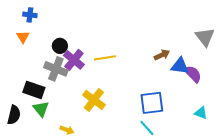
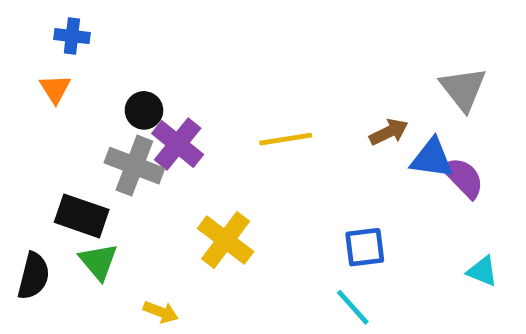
gray triangle: (205, 37) -> (463, 89), moved
yellow line: (105, 58) -> (286, 139), moved
blue square: (152, 103) -> (365, 247), size x0.7

